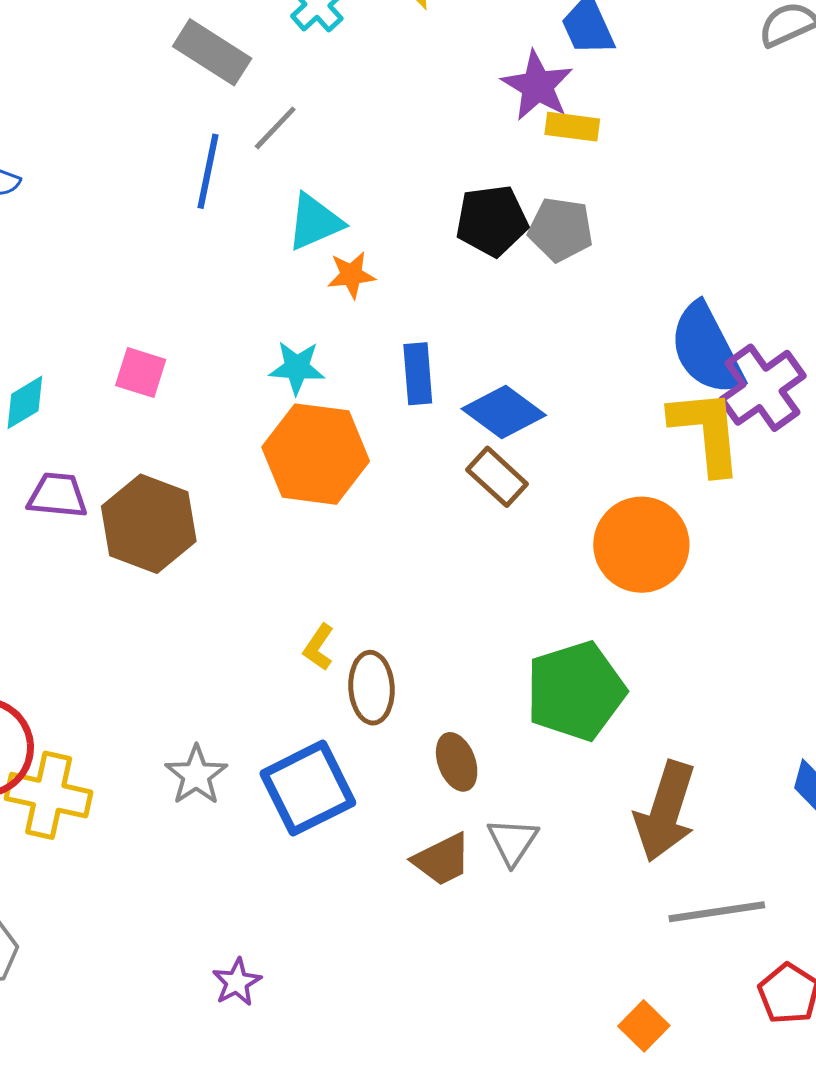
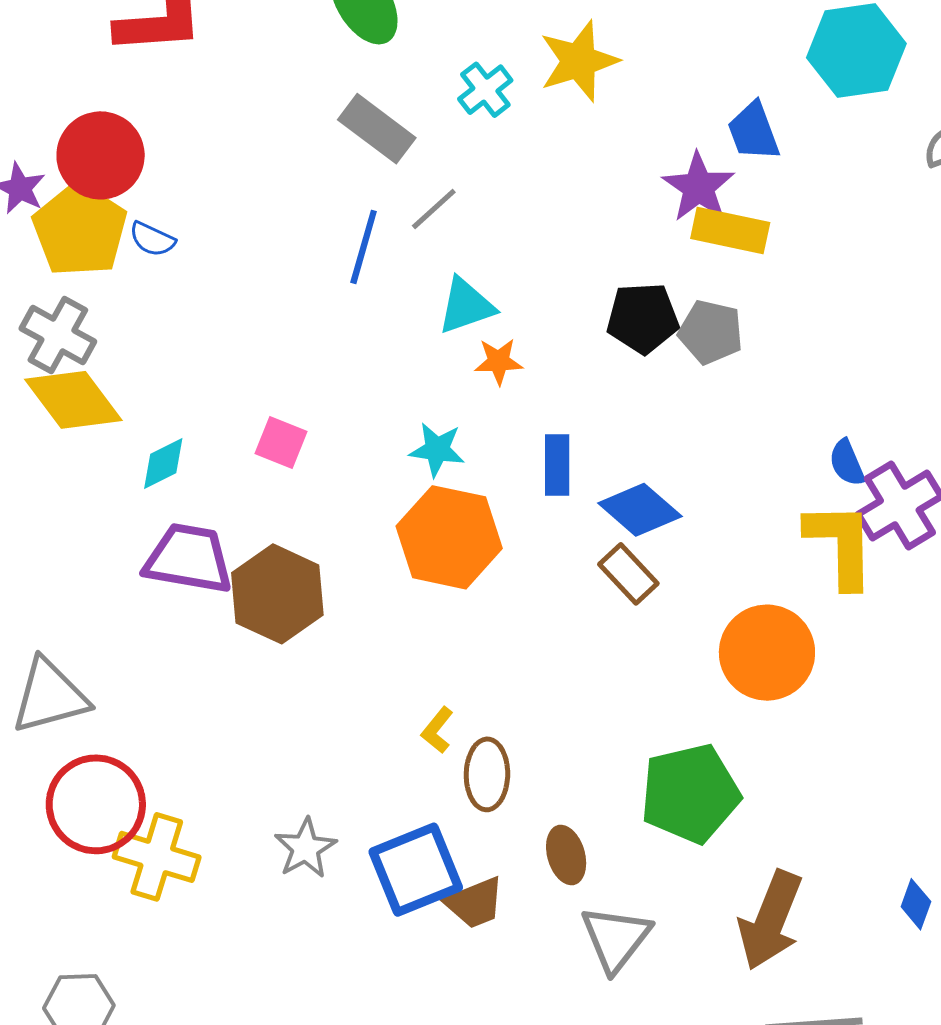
yellow rectangle: (572, 127) -> (730, 231), size x1.4
blue semicircle: (707, 349) -> (847, 463), size x0.5
purple trapezoid: (57, 495) -> (189, 559), size x1.5
gray triangle: (513, 841) -> (616, 939), size x1.4
brown trapezoid: (442, 860) -> (475, 903), moved

